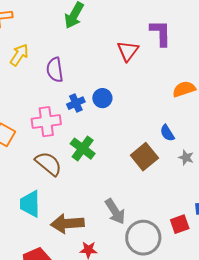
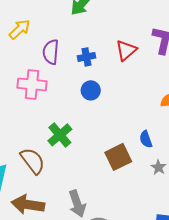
blue cross: (76, 103) -> (86, 57), moved
pink cross: (46, 122) -> (32, 84), moved
brown semicircle: (48, 164) -> (33, 161), moved

